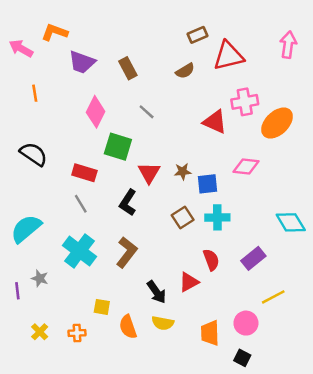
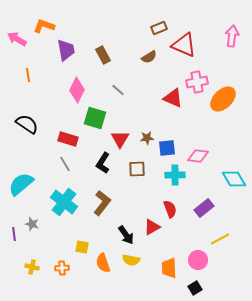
red triangle: (229, 56) -> (184, 45), turned 36
purple trapezoid: (82, 62) -> (66, 50), turned -120
pink diamond: (246, 166) -> (198, 156), moved
brown square: (183, 217) -> (137, 169), moved, turned 30
yellow cross: (40, 332) -> (32, 267), turned -32
black square: (242, 358) -> (195, 288), turned 32

